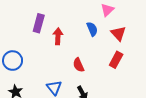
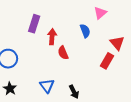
red triangle: (118, 34) -> (117, 43), moved
red semicircle: (79, 65) -> (63, 53), moved

